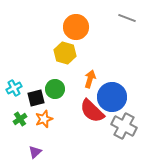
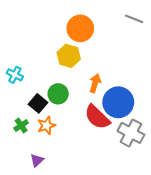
cyan cross: (14, 88) -> (15, 75), moved, turned -35
black square: (36, 98) -> (38, 103), turned -36

